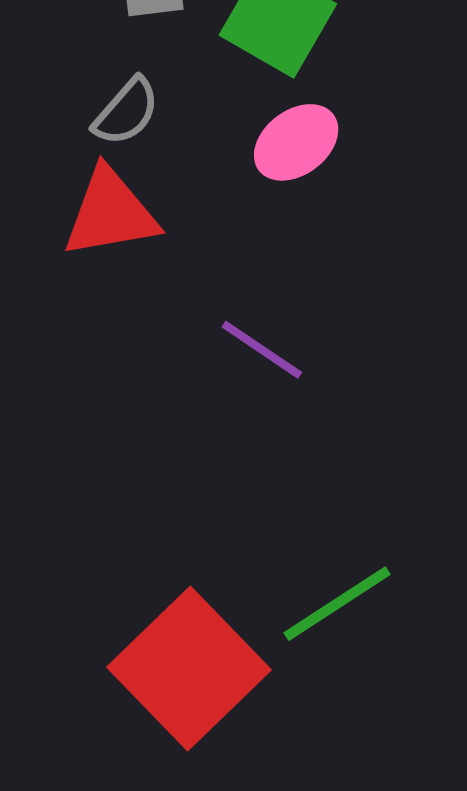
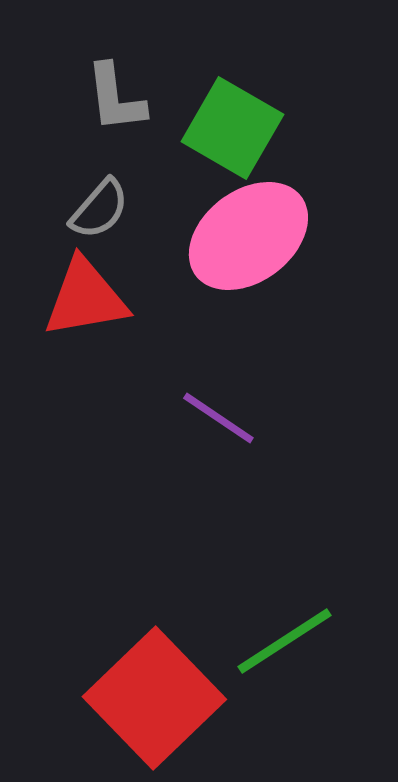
pink ellipse: (296, 142) -> (248, 236), size x1.6

